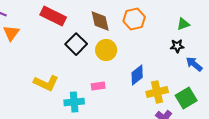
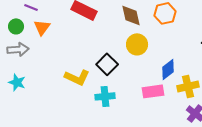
black square: (76, 44) -> (107, 64), moved
pink rectangle: (98, 86) -> (153, 91), moved, size x1.5

